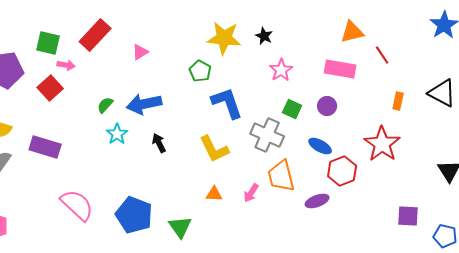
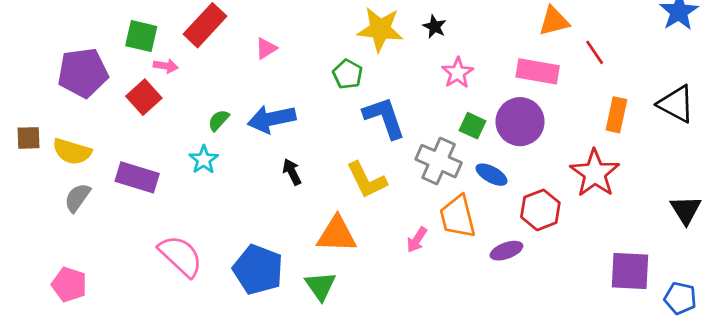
orange rectangle: (398, 101) -> (616, 115), size x1.4
purple circle: (327, 106) -> (520, 122), size x1.8
cyan star: (117, 134) -> (204, 160), moved
blue ellipse: (320, 146) -> (492, 175), moved
orange triangle: (214, 194) -> (337, 234), moved, size x1.8
purple square: (408, 216) -> (630, 271), size x1.4

